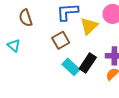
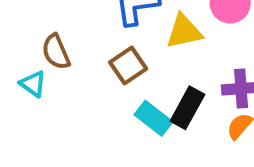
brown semicircle: (26, 18) -> (56, 52), moved
yellow triangle: (89, 26) -> (184, 31), turned 36

